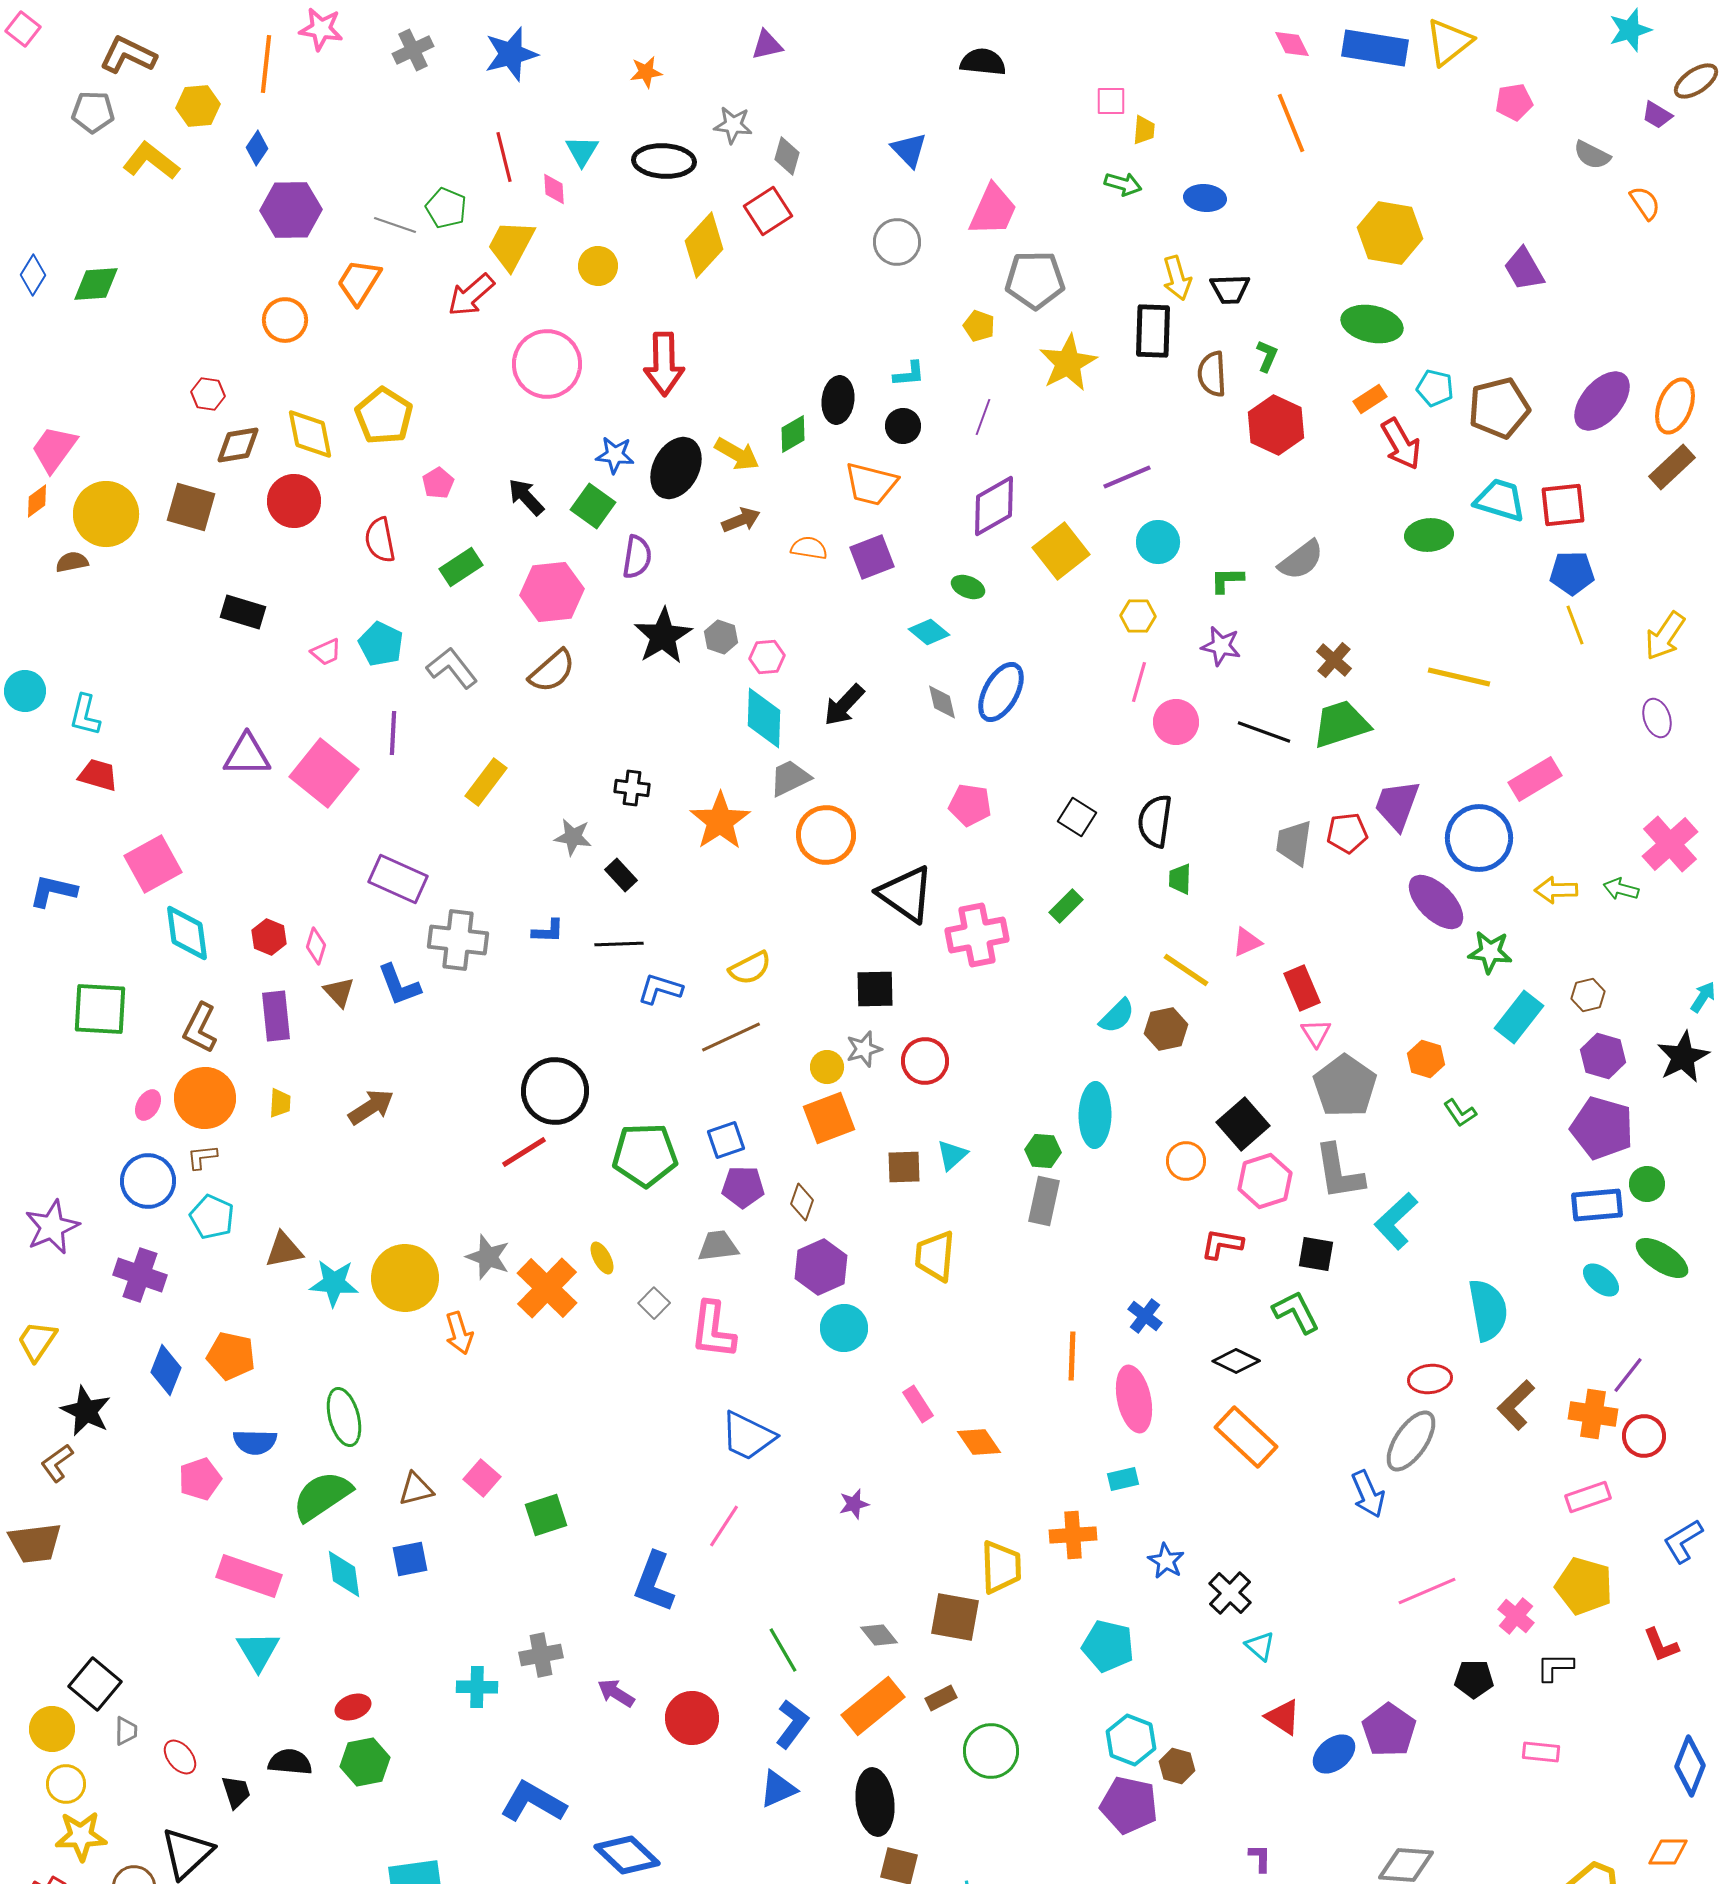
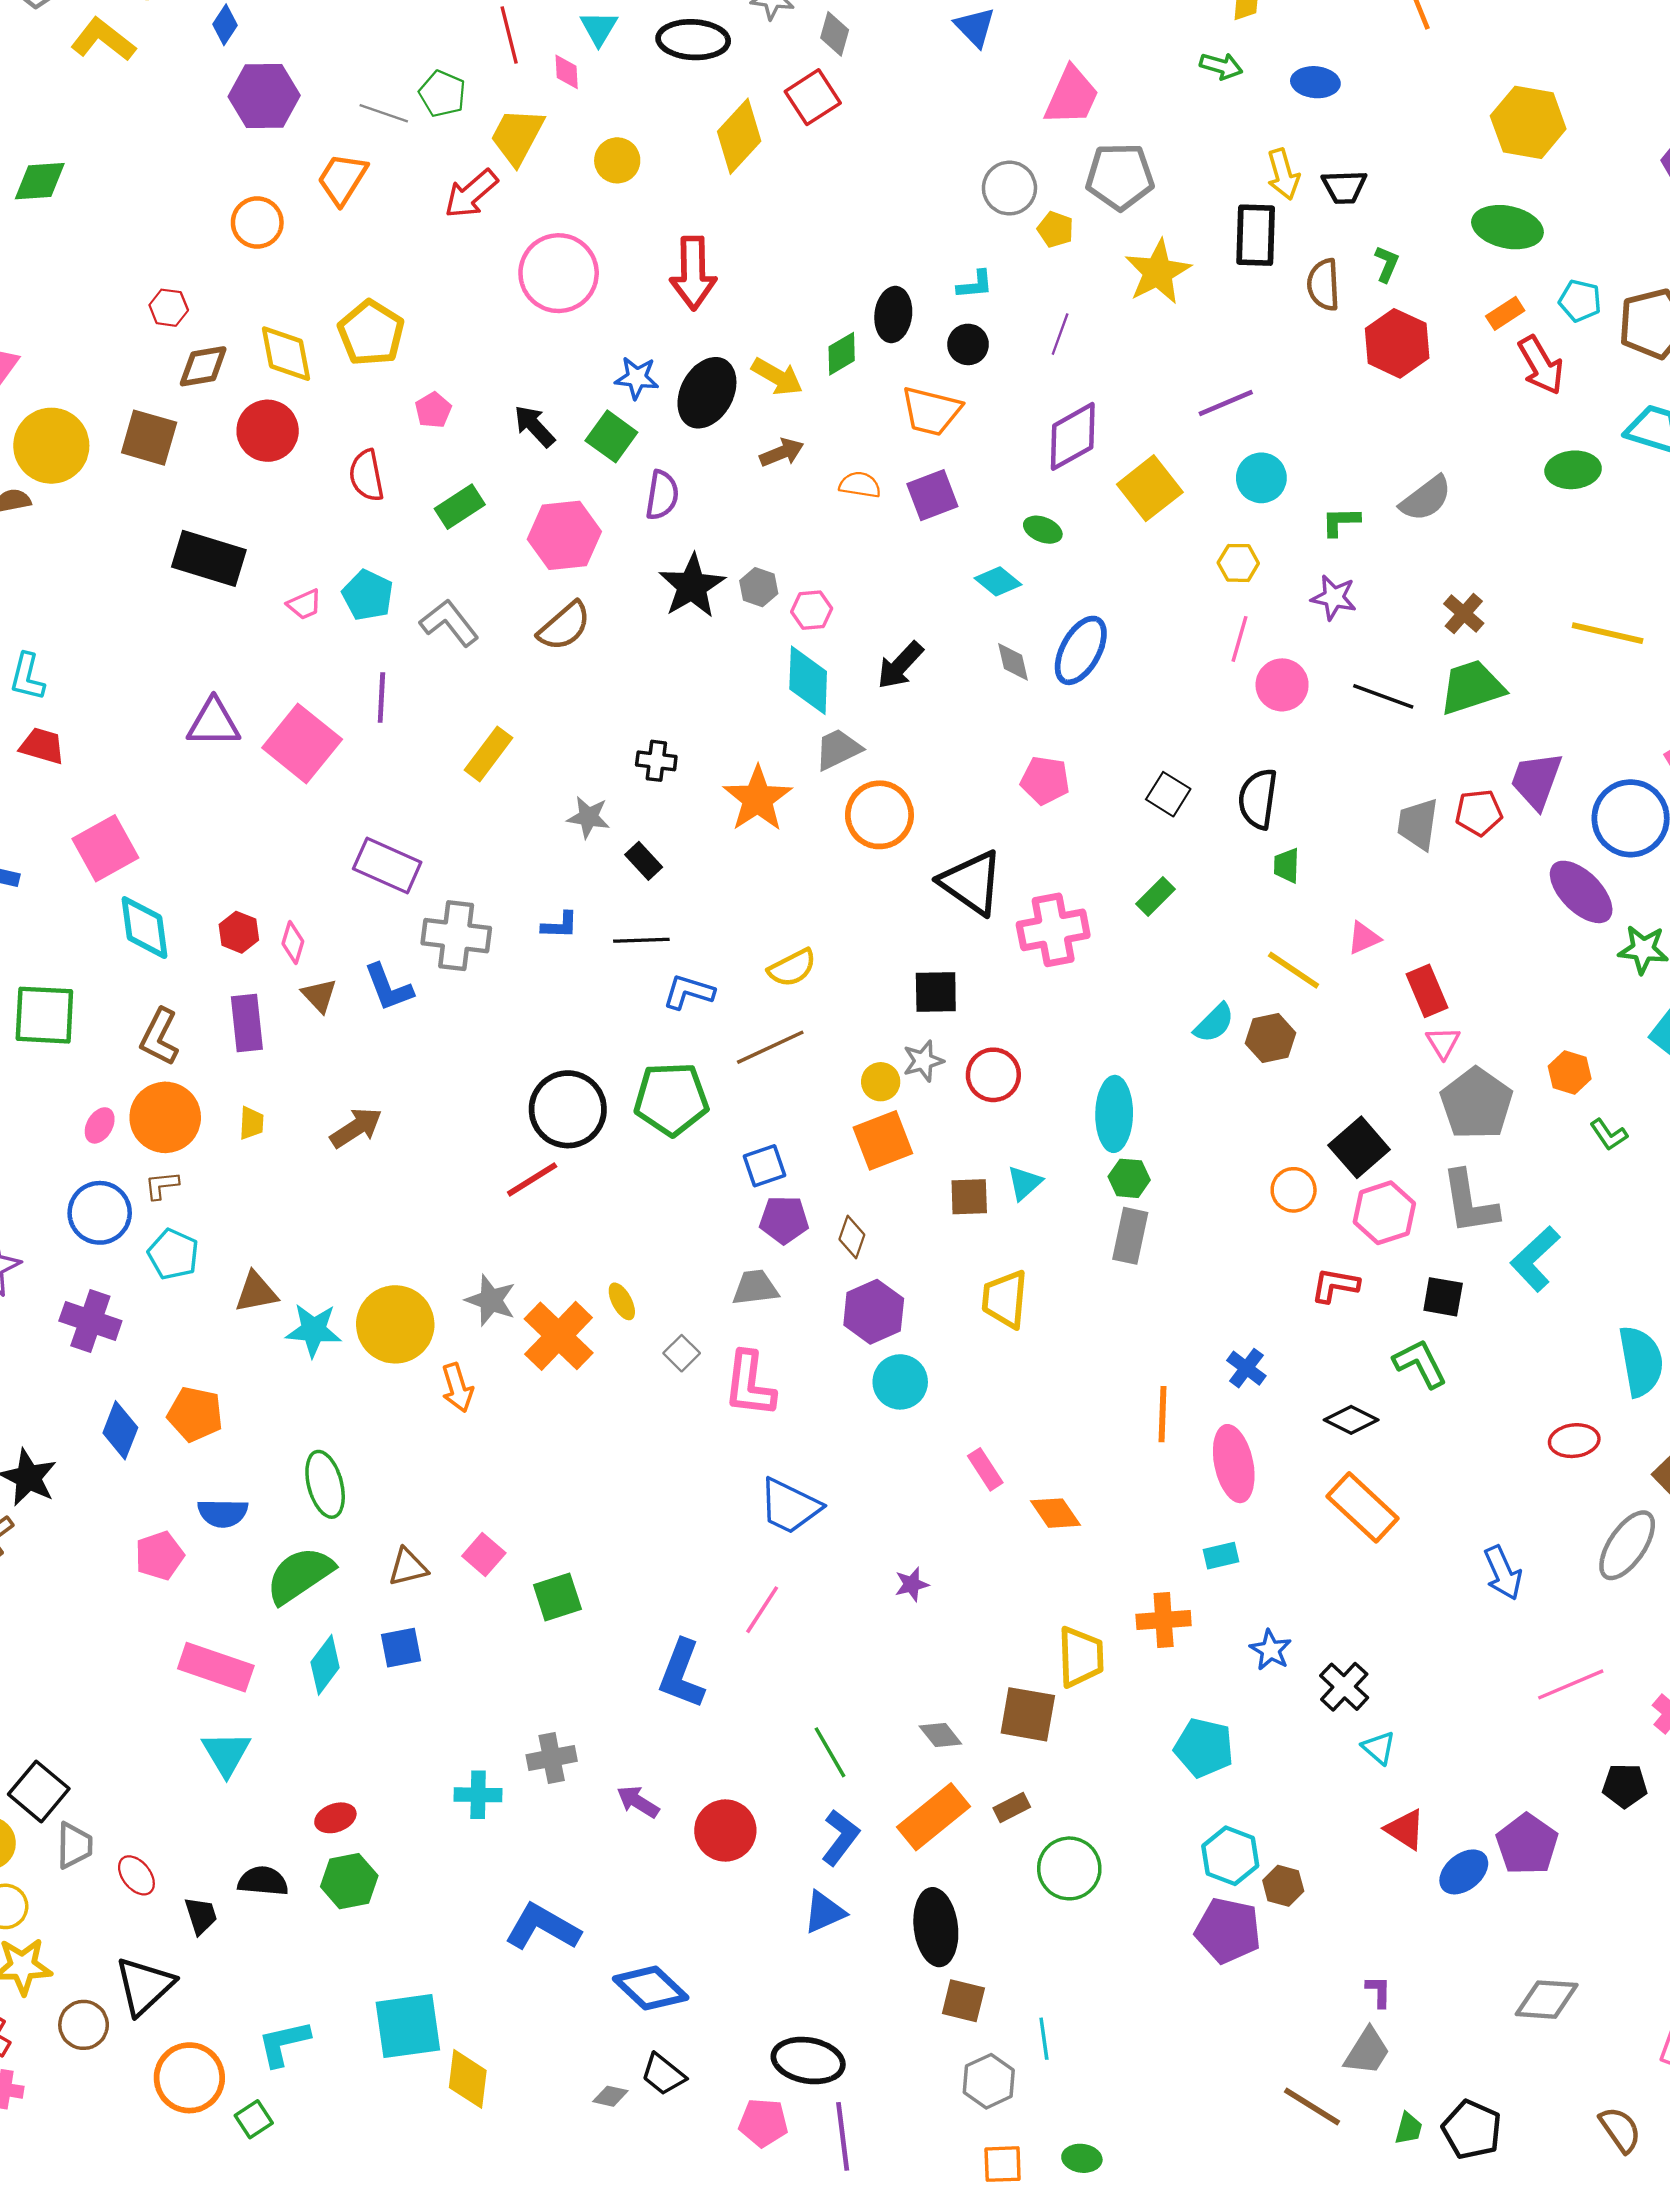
gray circle: (897, 242) -> (1009, 188), moved
black rectangle: (243, 612) -> (209, 558), size x1.4
cyan ellipse: (1095, 1115) -> (1114, 1114), moved
green pentagon: (645, 1155) -> (671, 1099), moved
gray ellipse: (1411, 1441) -> (1627, 1545), moved
cyan diamond: (344, 1574) -> (325, 1665), turned 45
gray trapezoid: (126, 1731) -> (74, 1845), size x1.4

